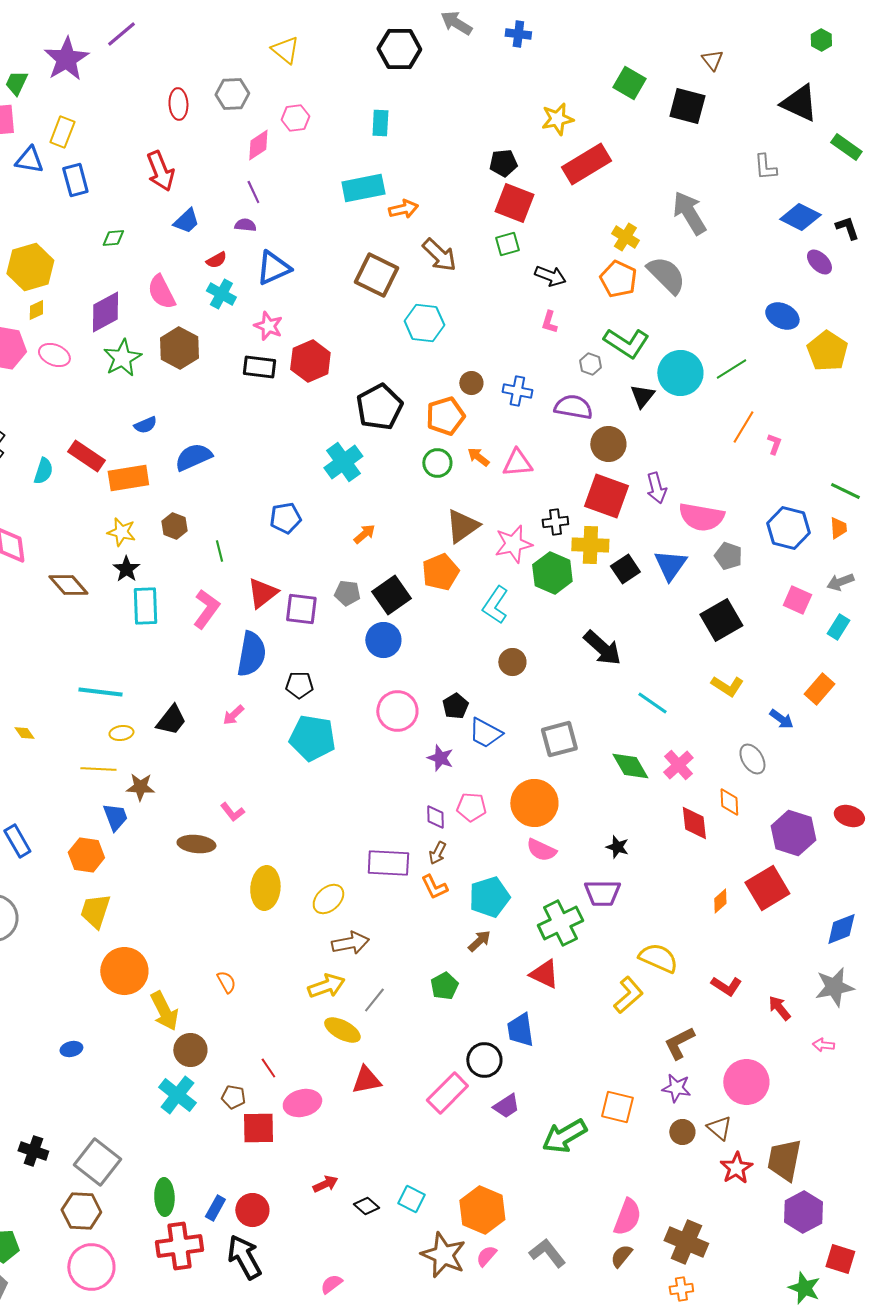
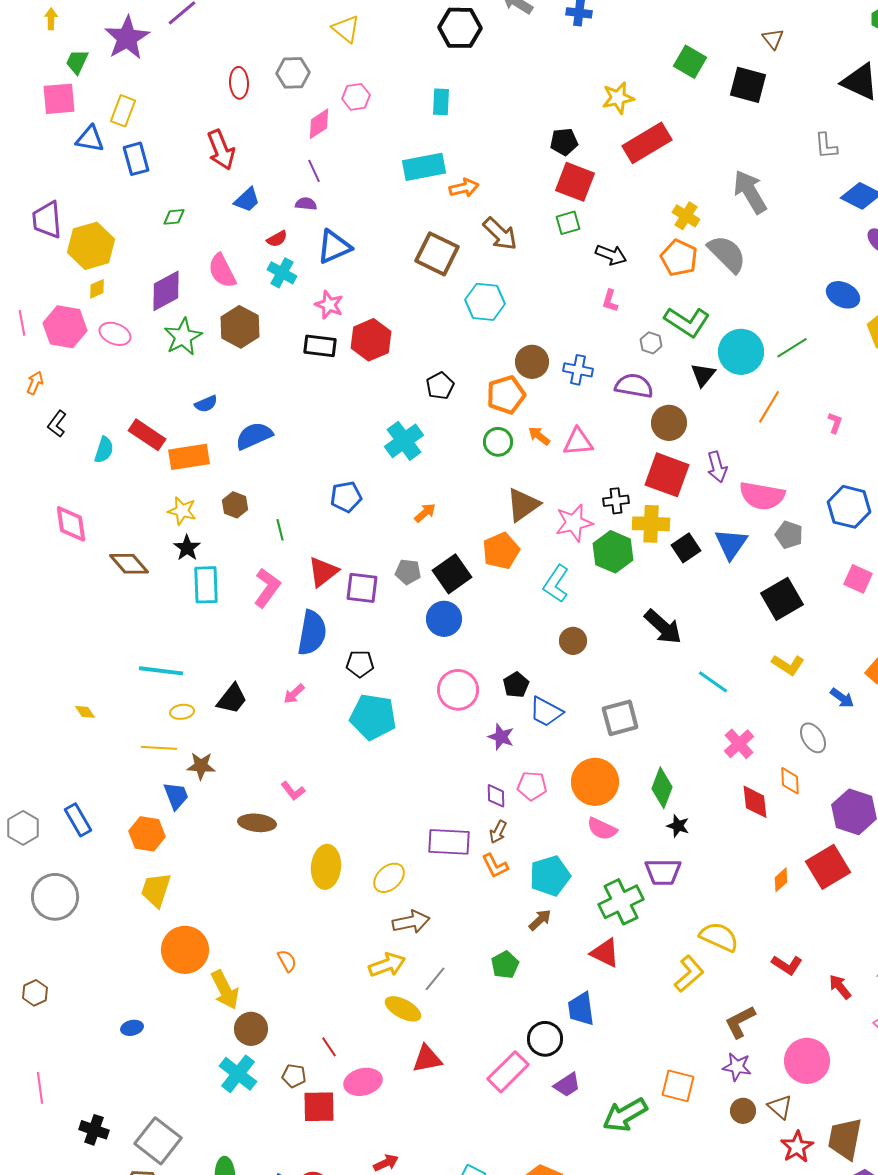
brown circle: (471, 383) -> (532, 362), size x1.4
black pentagon: (379, 407) -> (440, 386), size x0.6
orange line: (743, 427) -> (769, 407), moved
green diamond: (630, 766) -> (662, 788), moved, turned 51

